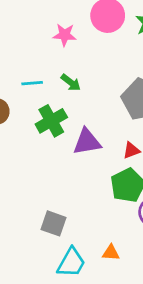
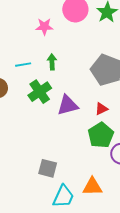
green arrow: (71, 83) -> (52, 62), turned -126
orange triangle: (111, 253) -> (92, 187), size x1.5

